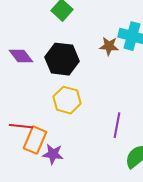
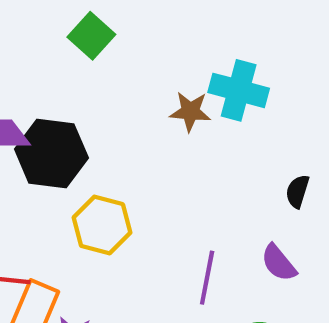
black hexagon: (62, 59) -> (51, 154), moved

